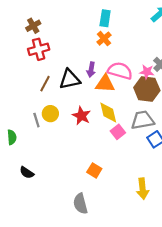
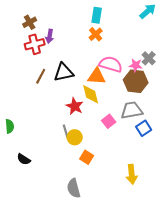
purple arrow: (91, 70) -> (50, 36), moved
yellow diamond: (108, 113) -> (91, 94), moved
yellow circle: (50, 114) -> (75, 137), moved
gray line: (36, 120) -> (66, 131), moved

